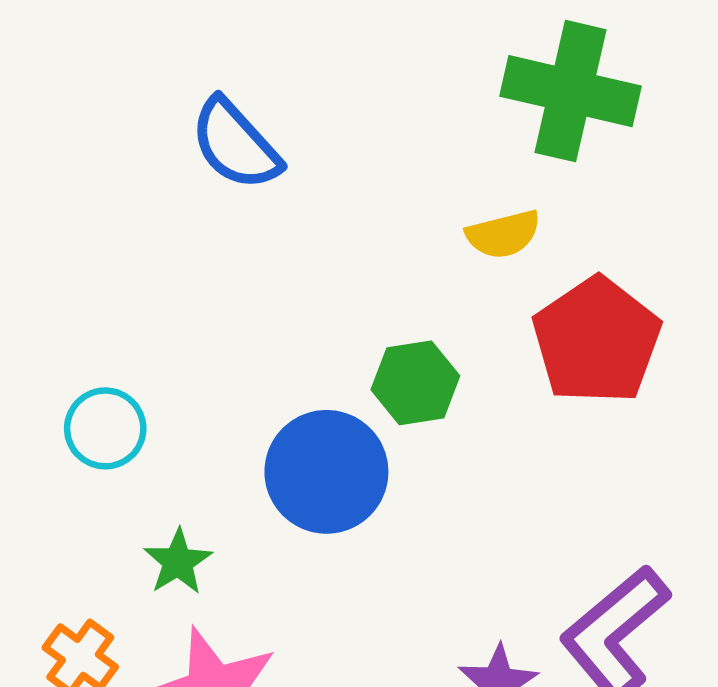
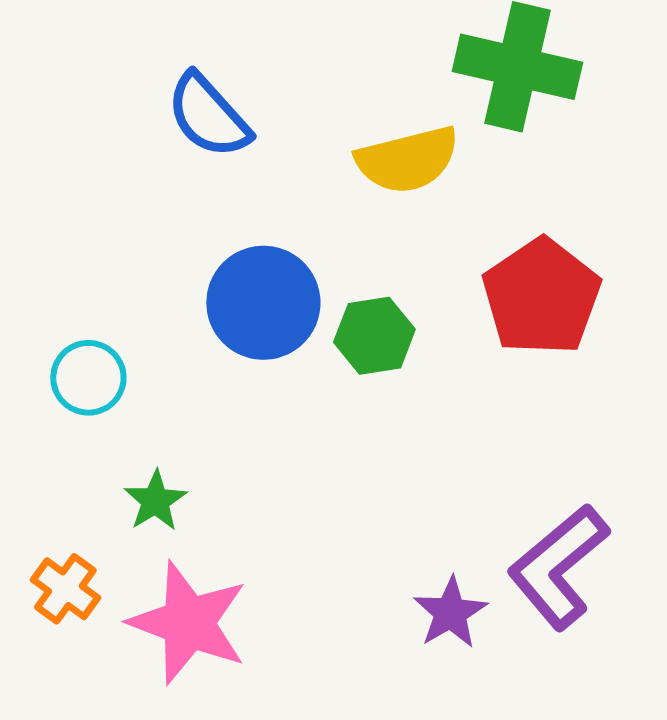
yellow semicircle: (503, 234) -> (407, 160), moved, size x1.5
blue circle: (326, 472) -> (263, 303), moved

